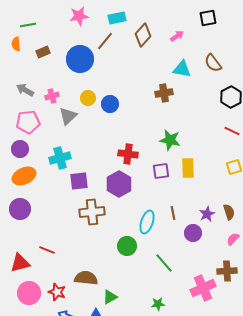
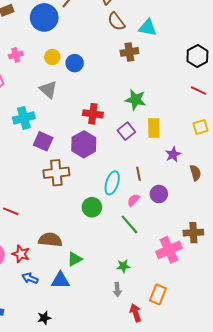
brown semicircle: (213, 63) -> (116, 22), moved
gray triangle: (68, 116) -> (48, 90), moved, turned -36
purple square: (161, 171) -> (126, 131), turned -30
purple square: (79, 181) -> (43, 141), turned 30
purple star: (207, 214) -> (173, 154), moved
pink semicircle: (233, 239) -> (133, 200), moved

